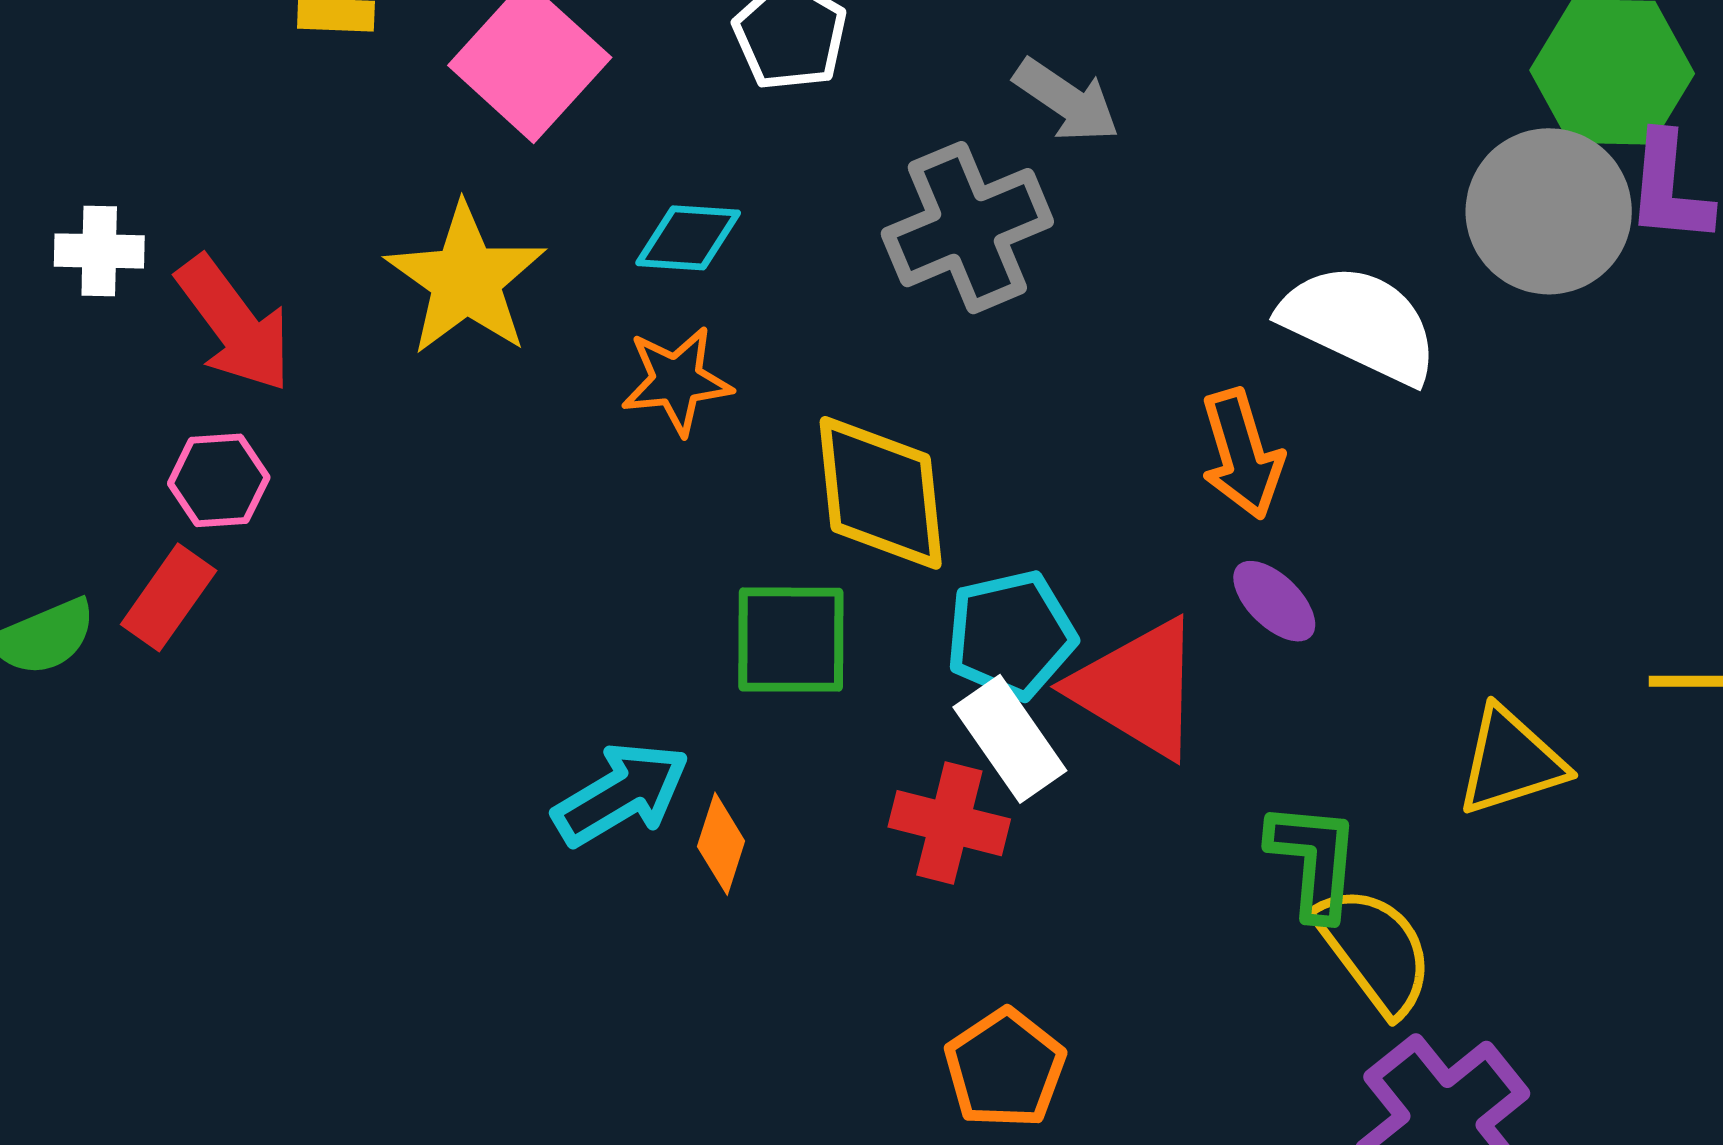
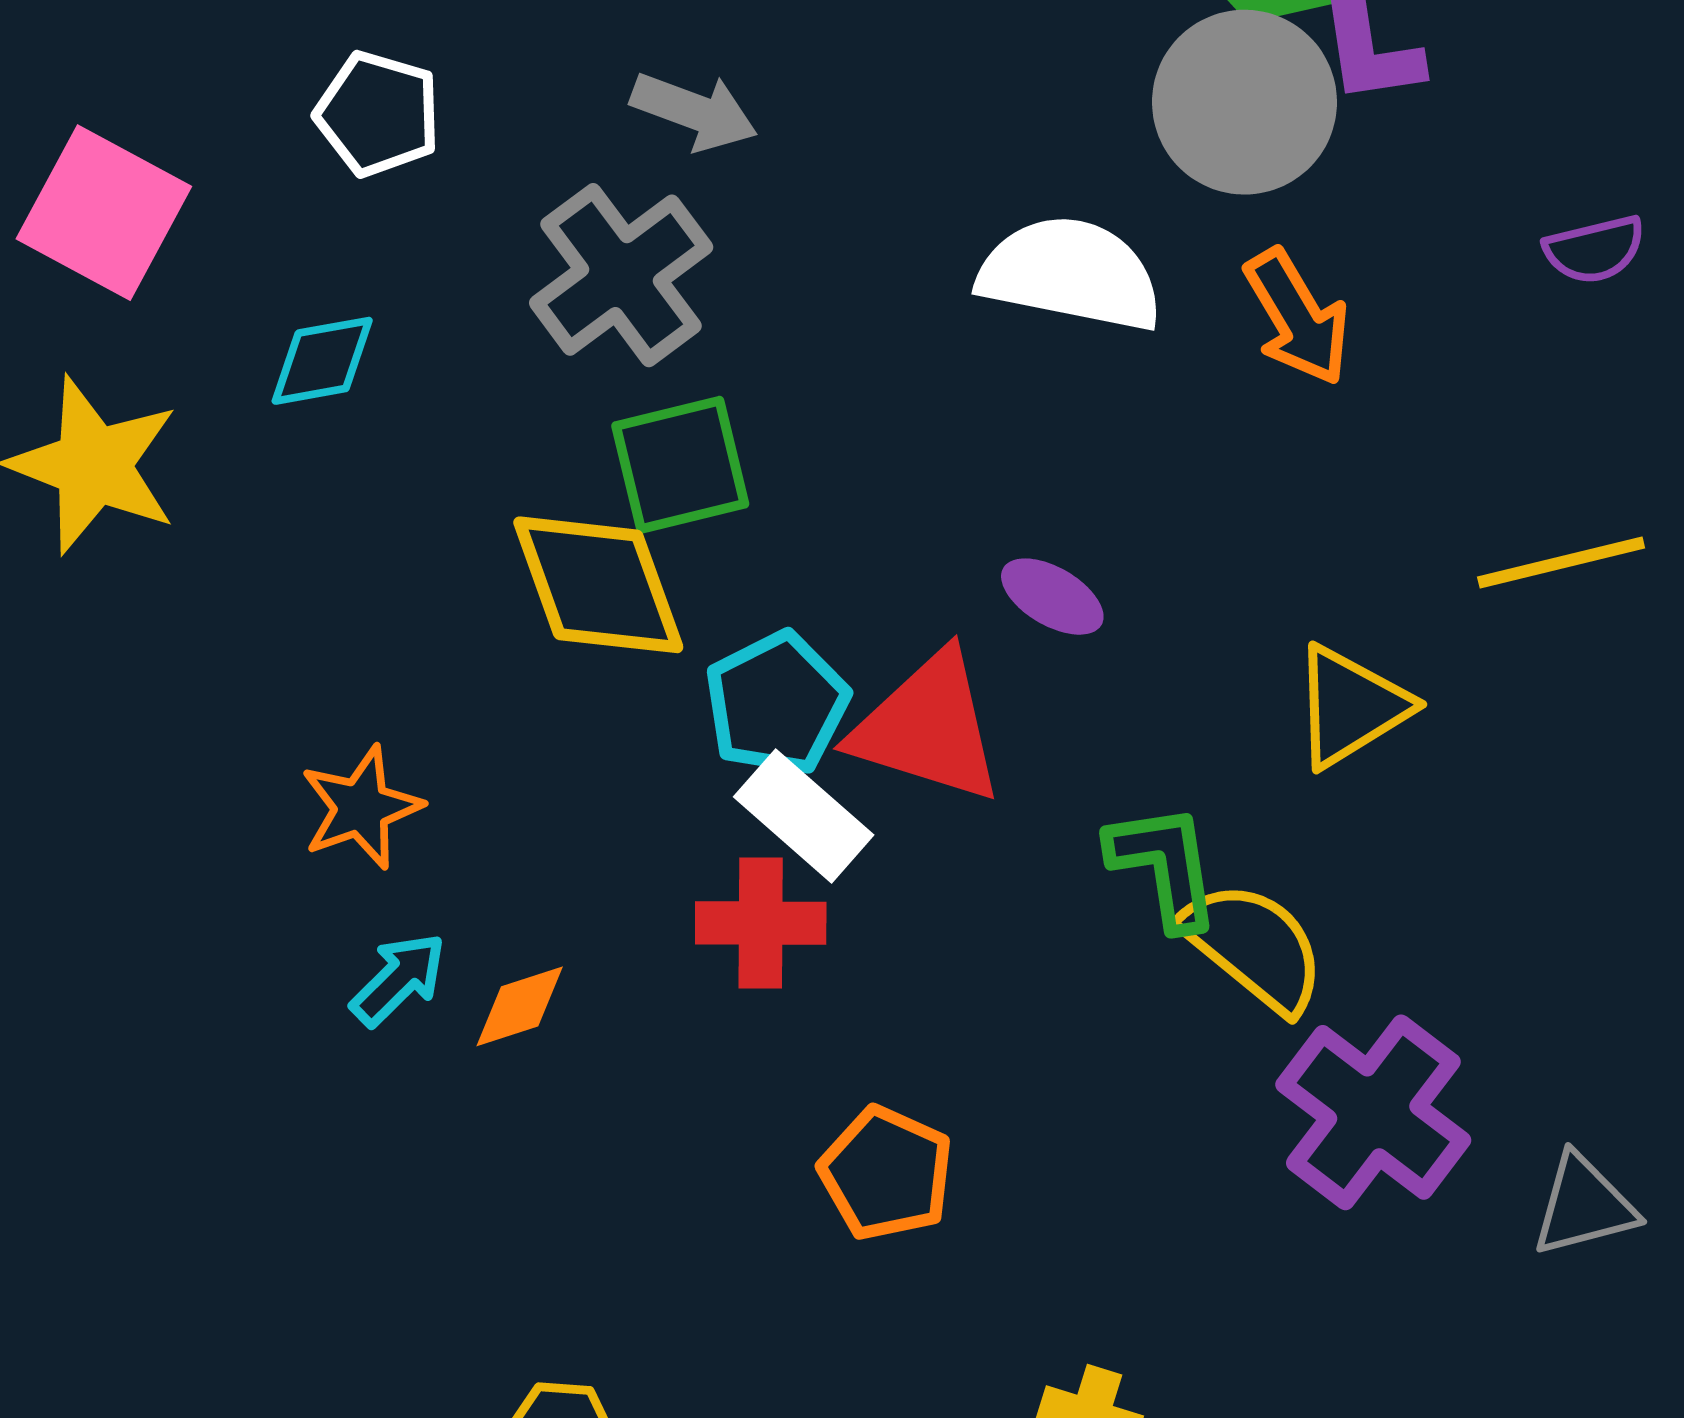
orange star: (677, 381) -> (361, 808), moved
orange arrow: (1242, 454) -> (1297, 317), moved
green square: (791, 640) -> (680, 465), moved
cyan arrow: (621, 794) -> (398, 979), size x0.7
orange diamond: (721, 844) -> (520, 1006), turned 68

